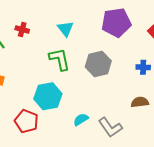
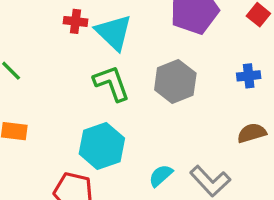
cyan triangle: (65, 29) -> (114, 32), size x1.4
red cross: (22, 30) -> (75, 21), moved

